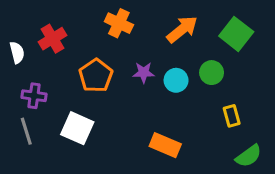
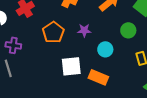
cyan circle: (176, 80) -> (105, 49), moved
white square: (77, 128) -> (71, 66), moved, turned -30

